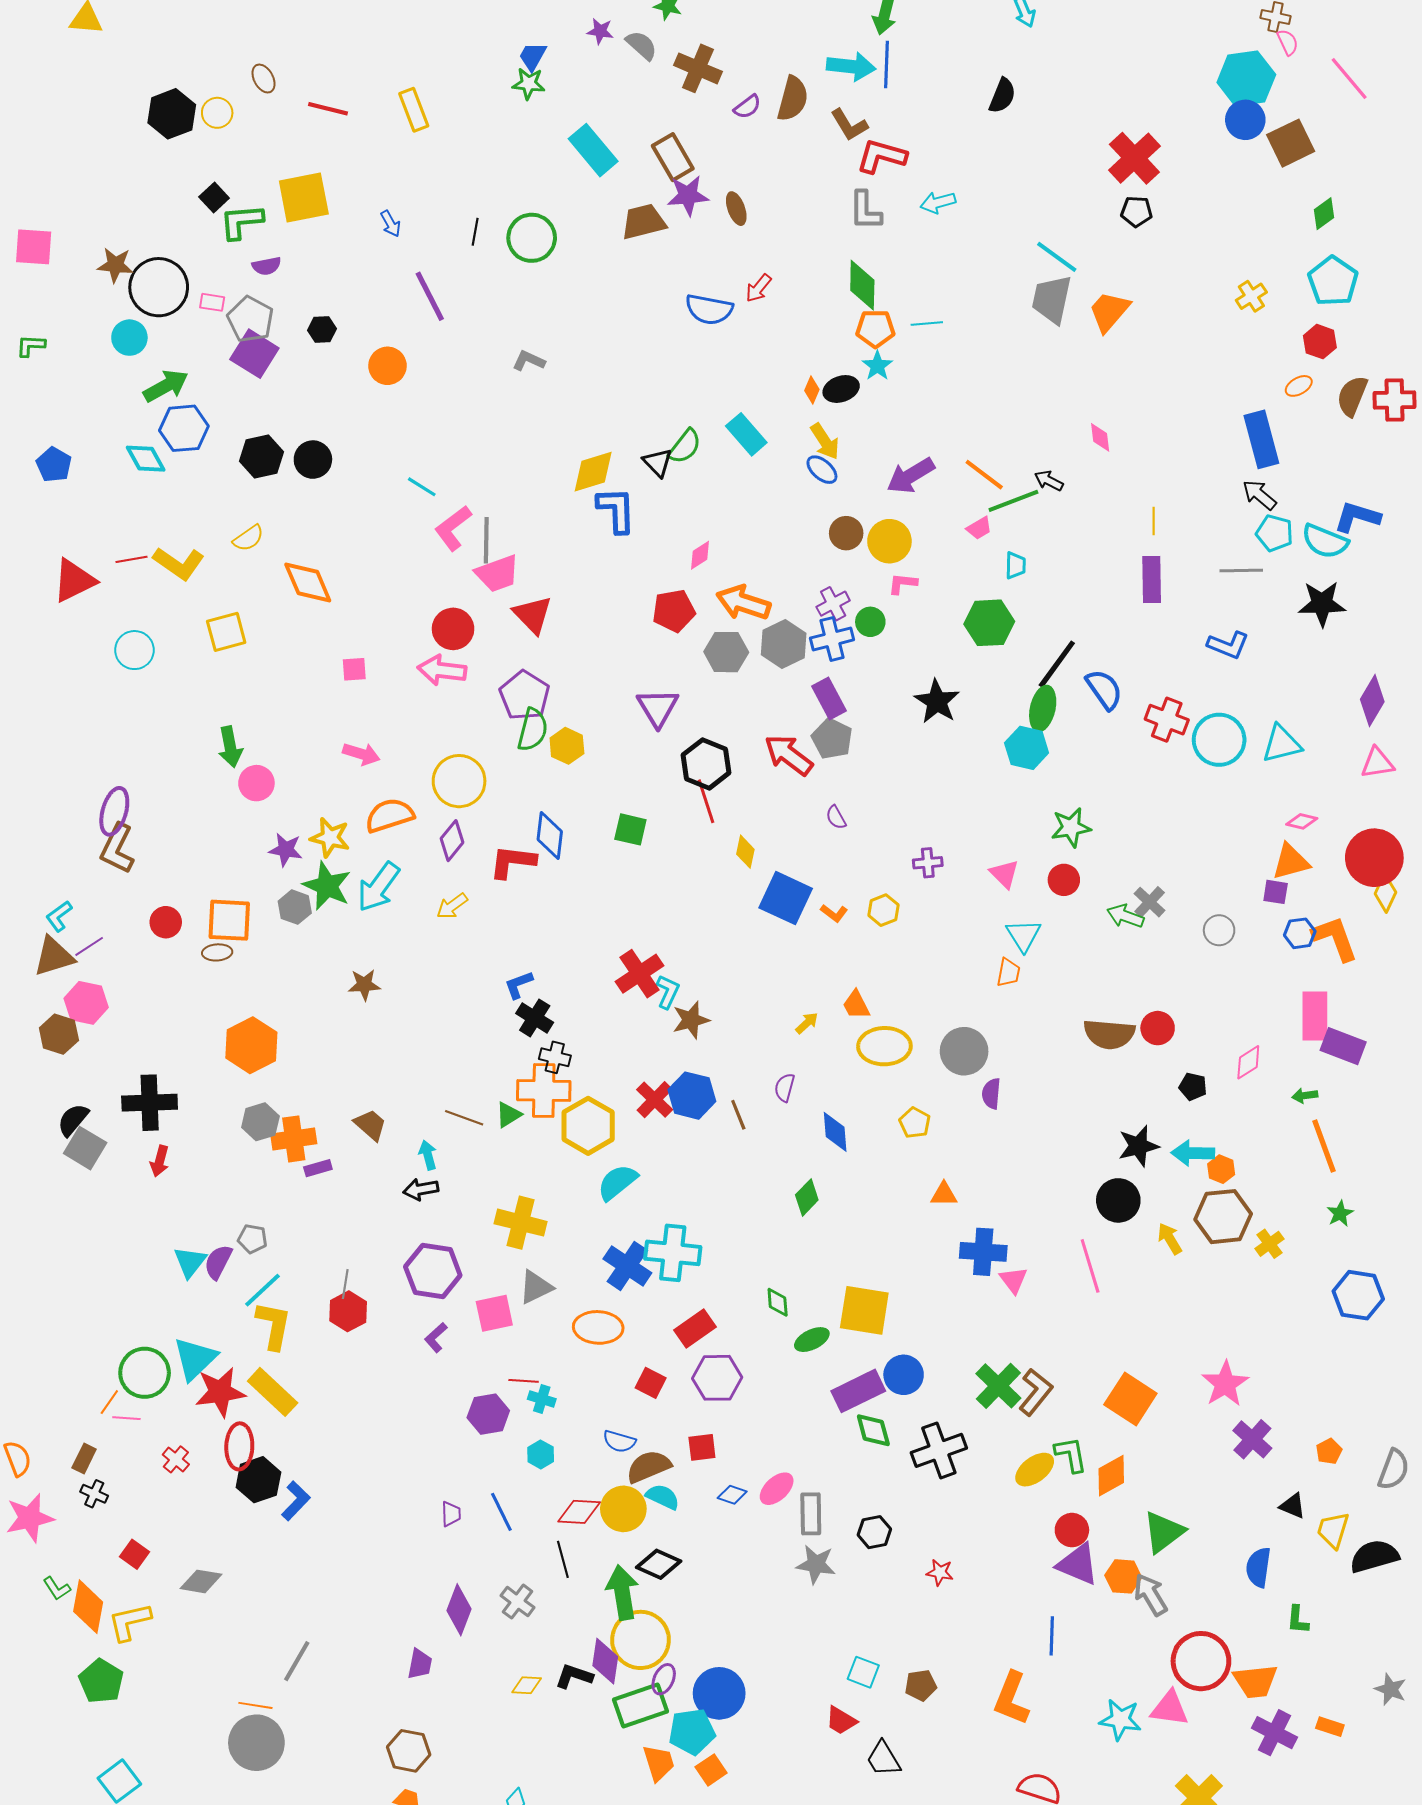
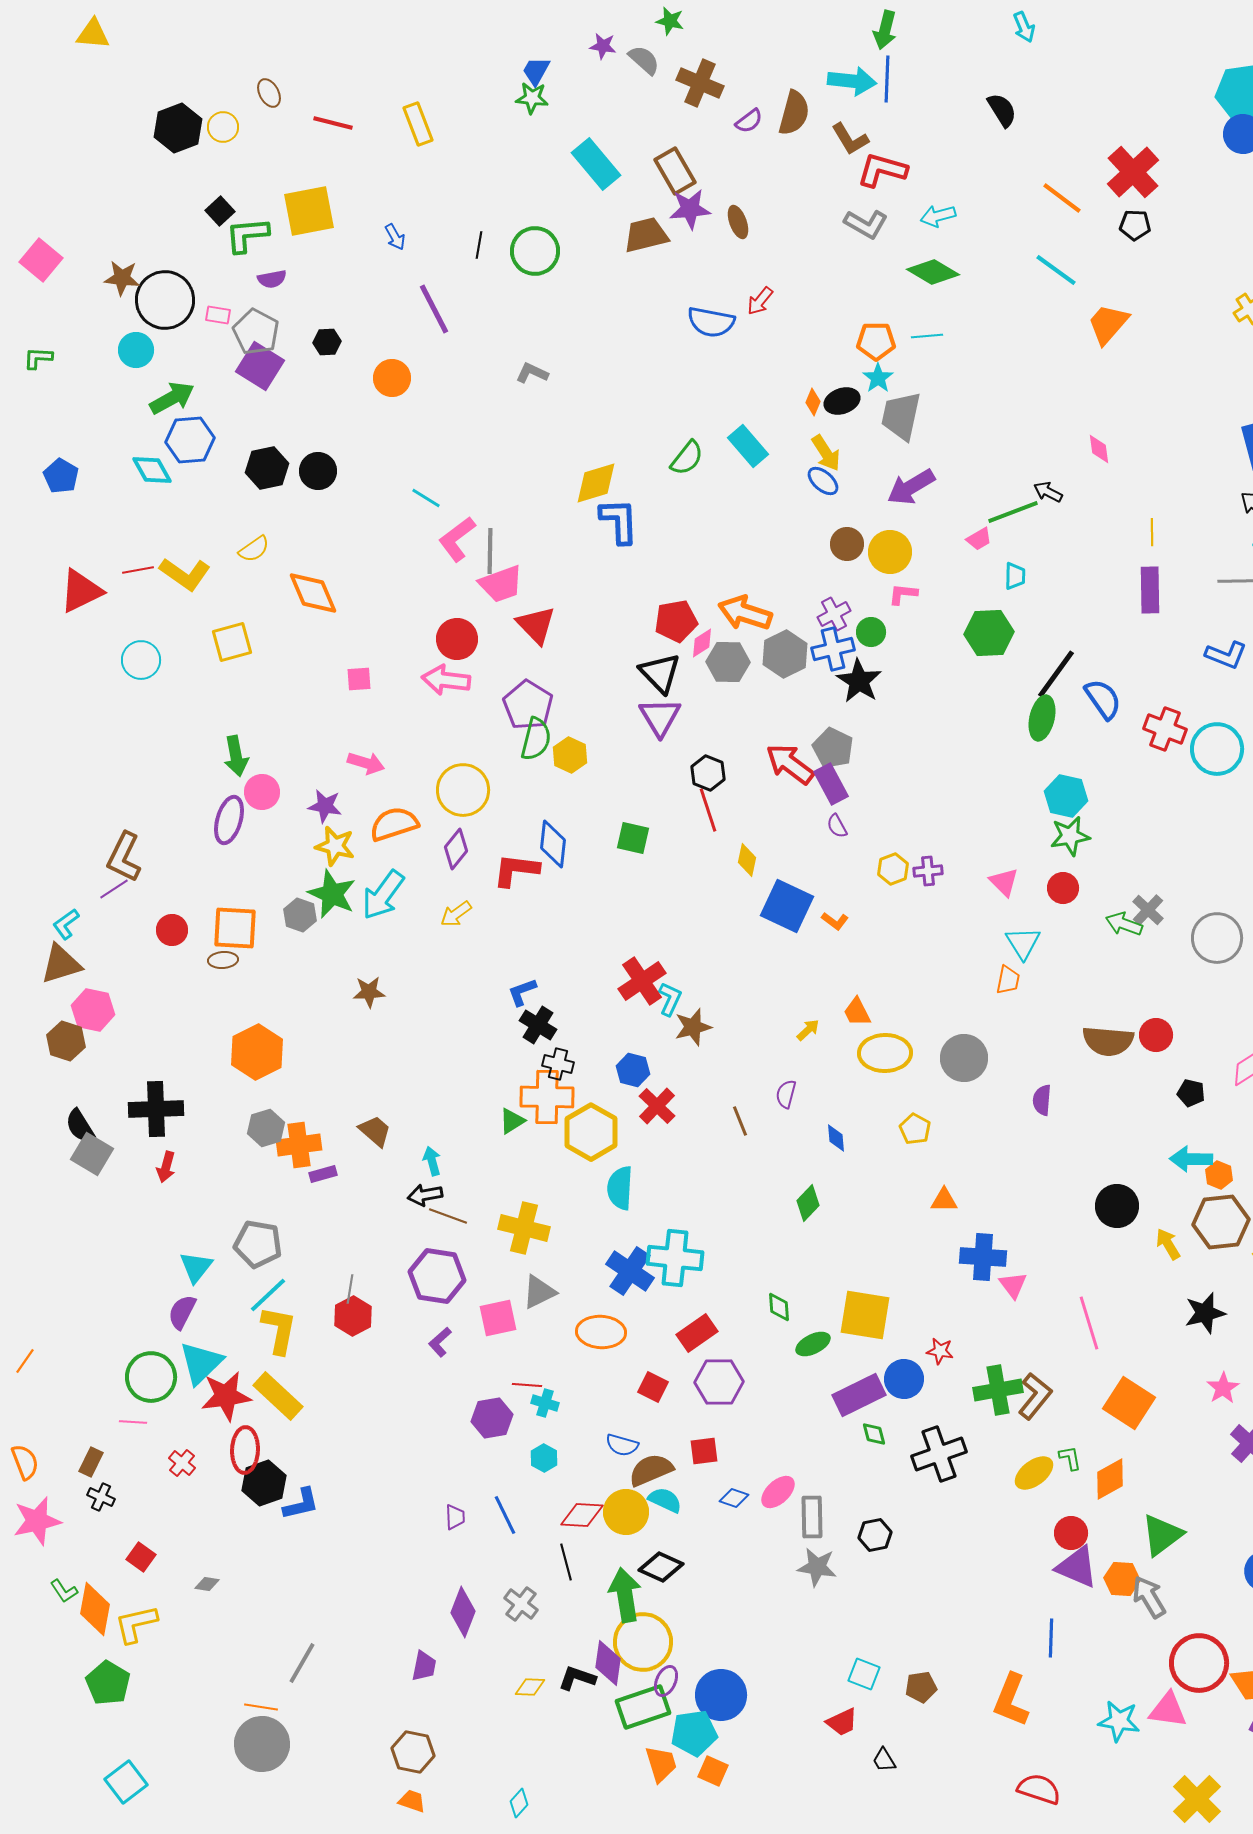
black semicircle: (1002, 96) -> (1002, 110), turned -54
gray L-shape: (865, 211) -> (866, 224), turned -60
pink square: (34, 247) -> (41, 260), turned 36
green diamond: (862, 285) -> (933, 272), moved, turned -60
gray trapezoid: (1052, 299) -> (901, 416), moved
black triangle: (658, 463) -> (660, 673), moved, size x1.4
orange line: (984, 475) -> (1062, 198), moved
pink diamond: (700, 555) -> (702, 643), moved
purple rectangle: (829, 698) -> (831, 784), moved
black star: (937, 701) -> (859, 681), moved
cyan hexagon: (1027, 748) -> (1066, 796), moved
black hexagon: (706, 764) -> (708, 773), size x0.7
purple ellipse: (114, 811) -> (229, 820), moved
purple star: (286, 850) -> (325, 806), moved
yellow hexagon: (883, 910) -> (893, 869), moved
gray circle: (1219, 930) -> (1217, 938), size x1.6
purple line: (89, 946) -> (114, 889), moved
purple semicircle: (991, 1094) -> (1042, 1100), moved
blue hexagon: (692, 1096) -> (633, 1070), moved, size x0.7
brown line: (464, 1118) -> (448, 1216), moved
black semicircle: (73, 1120) -> (80, 1126), turned -72
blue diamond: (835, 1132) -> (836, 1138), size x0.7
black star: (1138, 1146) -> (1205, 1313), moved
cyan semicircle: (617, 1182) -> (620, 1188), turned -48
gray pentagon: (252, 1239) -> (258, 1244), size x1.6
purple semicircle: (218, 1262) -> (182, 1312), moved
pink line: (1090, 1266) -> (1089, 1323), moved
pink star: (1225, 1384) -> (1223, 1388), size x0.7
green cross: (998, 1386) -> (998, 1390), turned 36
orange line: (109, 1402) -> (25, 1361), moved
green diamond: (873, 1430) -> (874, 1434), size x0.7
green L-shape: (1071, 1454) -> (1070, 1458), size x0.7
blue L-shape: (296, 1501) -> (301, 1504), turned 33
red star: (940, 1572) -> (940, 1351), moved
gray diamond: (201, 1581) -> (207, 1584), size x0.6
red trapezoid: (841, 1721) -> (842, 1722), turned -56
black trapezoid: (883, 1759) -> (884, 1760), size x0.7
orange square: (711, 1770) -> (713, 1771), turned -32

